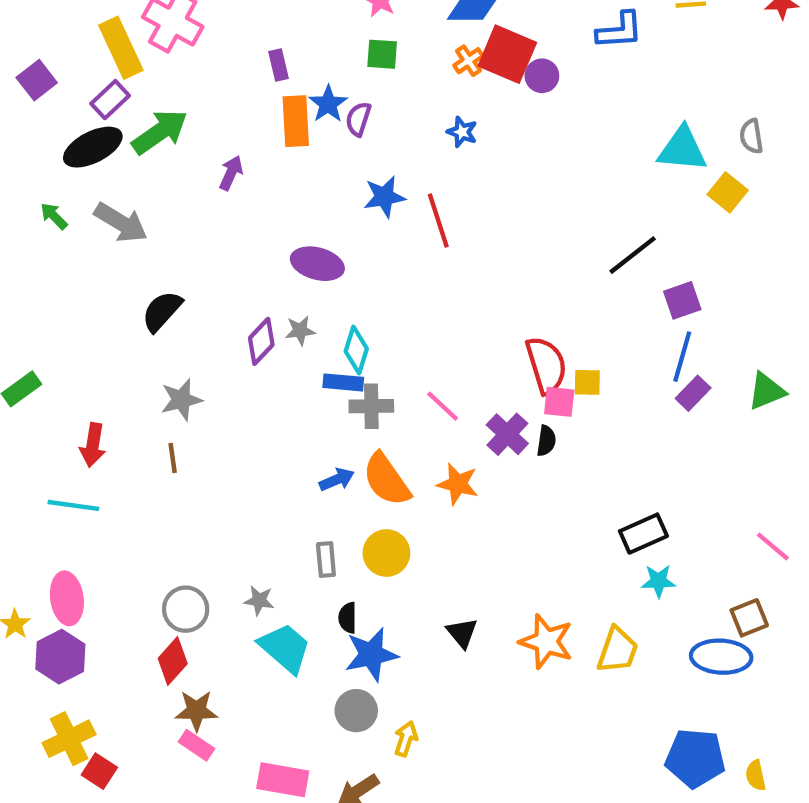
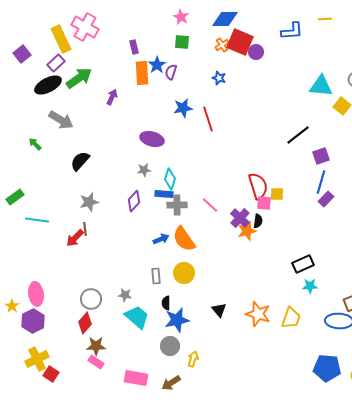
green arrow: (54, 216) -> (35, 144), moved
purple diamond: (261, 341) -> (134, 201), moved
red arrow: (93, 445) -> (75, 238), moved, turned 36
orange star: (458, 484) -> (247, 231), moved, turned -30
cyan line: (73, 505) -> (37, 220), moved

